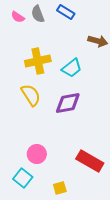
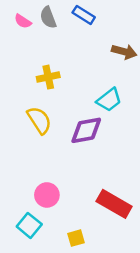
yellow cross: (38, 61) -> (48, 77), size x0.7
cyan trapezoid: (72, 68) -> (109, 100), moved

